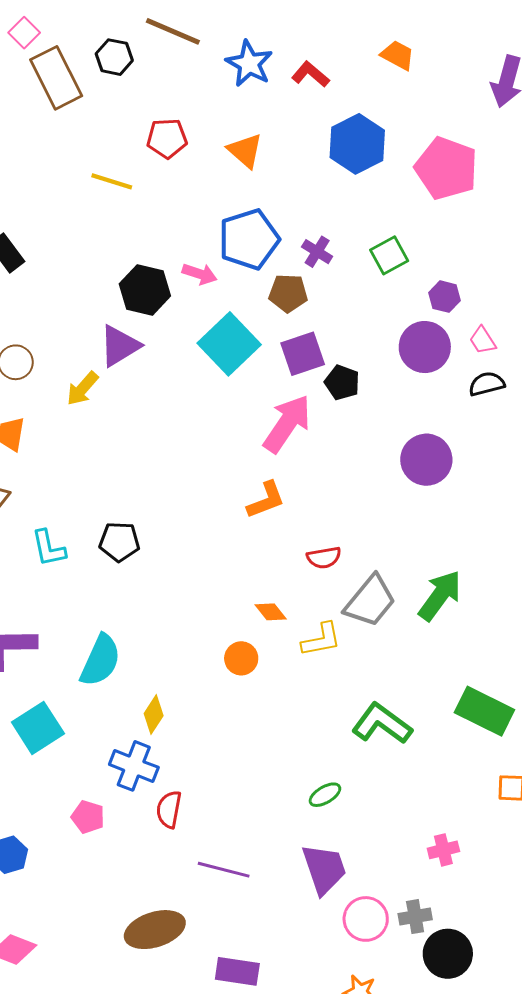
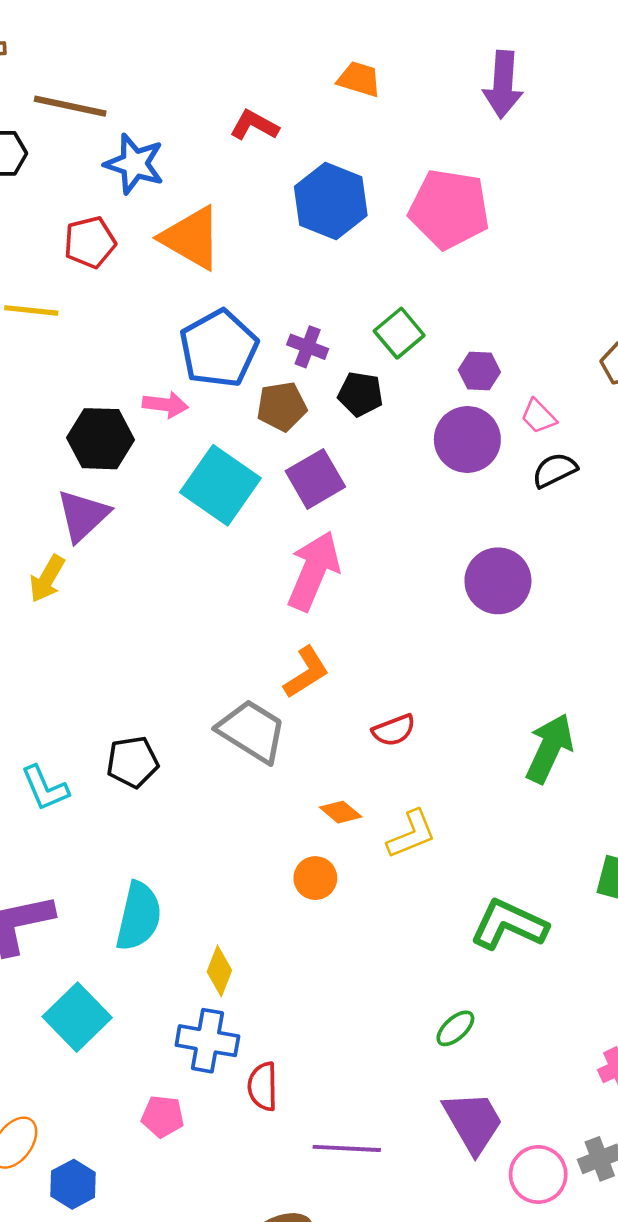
blue star: (249, 64) -> (134, 164), moved
orange triangle: (245, 151) -> (191, 238), size x1.4
black pentagon: (342, 383) -> (360, 394), moved
gray trapezoid: (370, 601) -> (252, 731), moved, turned -86

